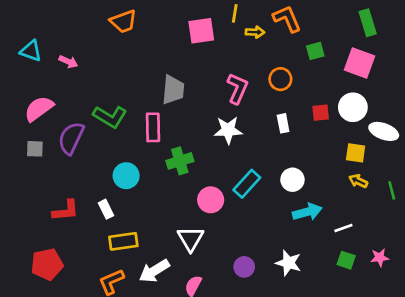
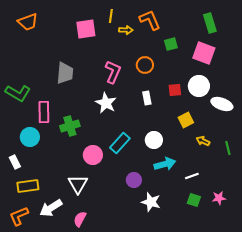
pink rectangle: (153, 127) -> (44, 112), moved
white star: (228, 130) -> (106, 103), turned 30
yellow square: (356, 153) -> (186, 120), moved, turned -35
purple circle: (244, 267) -> (134, 180), moved

